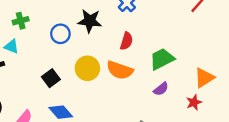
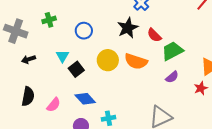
black star: (90, 21) -> (128, 28), moved, turned -30
red semicircle: (126, 41) -> (154, 35), moved, turned 119
cyan triangle: (11, 46) -> (62, 56), moved, turned 40

